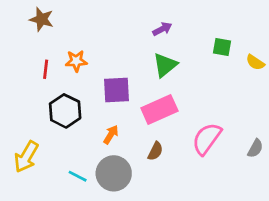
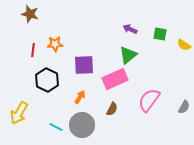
purple arrow: (162, 29) -> (130, 29), moved, turned -128
green triangle: (165, 65) -> (128, 55), moved

